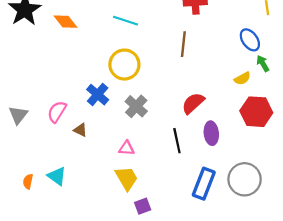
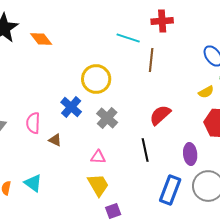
cyan line: (125, 21) -> (128, 38), moved
pink semicircle: (57, 112) -> (33, 123), turned -30
purple ellipse: (211, 133) -> (190, 154), moved

